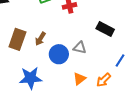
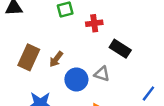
black rectangle: (105, 29) -> (120, 49), moved

